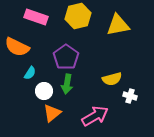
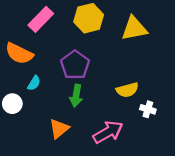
pink rectangle: (36, 17) -> (41, 19), turned -65
white circle: (44, 91) -> (12, 104), moved

